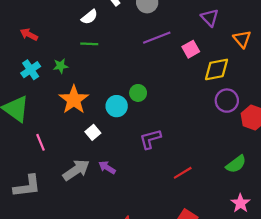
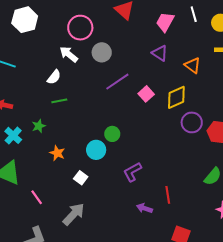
pink square: (191, 49) -> (146, 94), moved
orange star: (74, 100) -> (57, 153), size x0.6
purple arrow: (107, 167) -> (144, 208), moved
red line: (183, 173) -> (168, 195), turned -54

